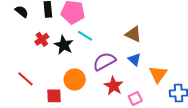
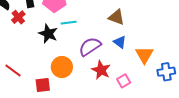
cyan line: (85, 36) -> (69, 23), turned -35
red cross: (42, 39) -> (18, 17), moved

